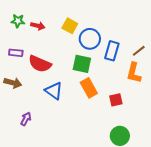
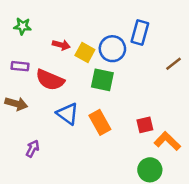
red arrow: (38, 26) -> (61, 45), moved
yellow square: (70, 26) -> (85, 52), moved
blue rectangle: (112, 51) -> (140, 32), moved
orange L-shape: (134, 73) -> (167, 141), moved, turned 120
orange rectangle: (89, 88) -> (100, 122), moved

